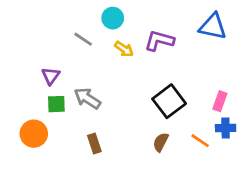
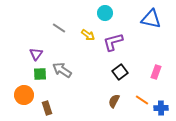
cyan circle: (113, 18) -> (105, 13), moved
purple L-shape: (159, 41) -> (113, 42), moved, turned -30
black square: (169, 101) -> (120, 72), size x0.7
blue cross: (226, 128) -> (161, 108), moved
brown rectangle: (94, 144) -> (47, 108), moved

